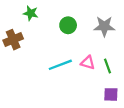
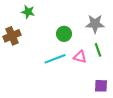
green circle: (68, 25) -> (64, 34), moved
green line: (108, 66) -> (98, 50), moved

